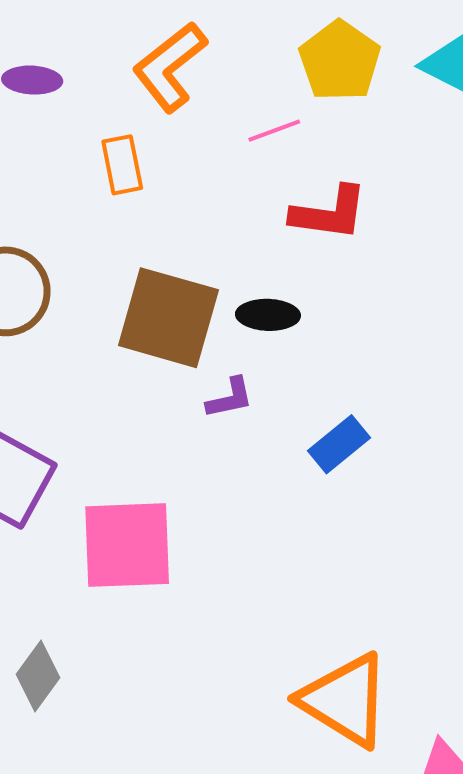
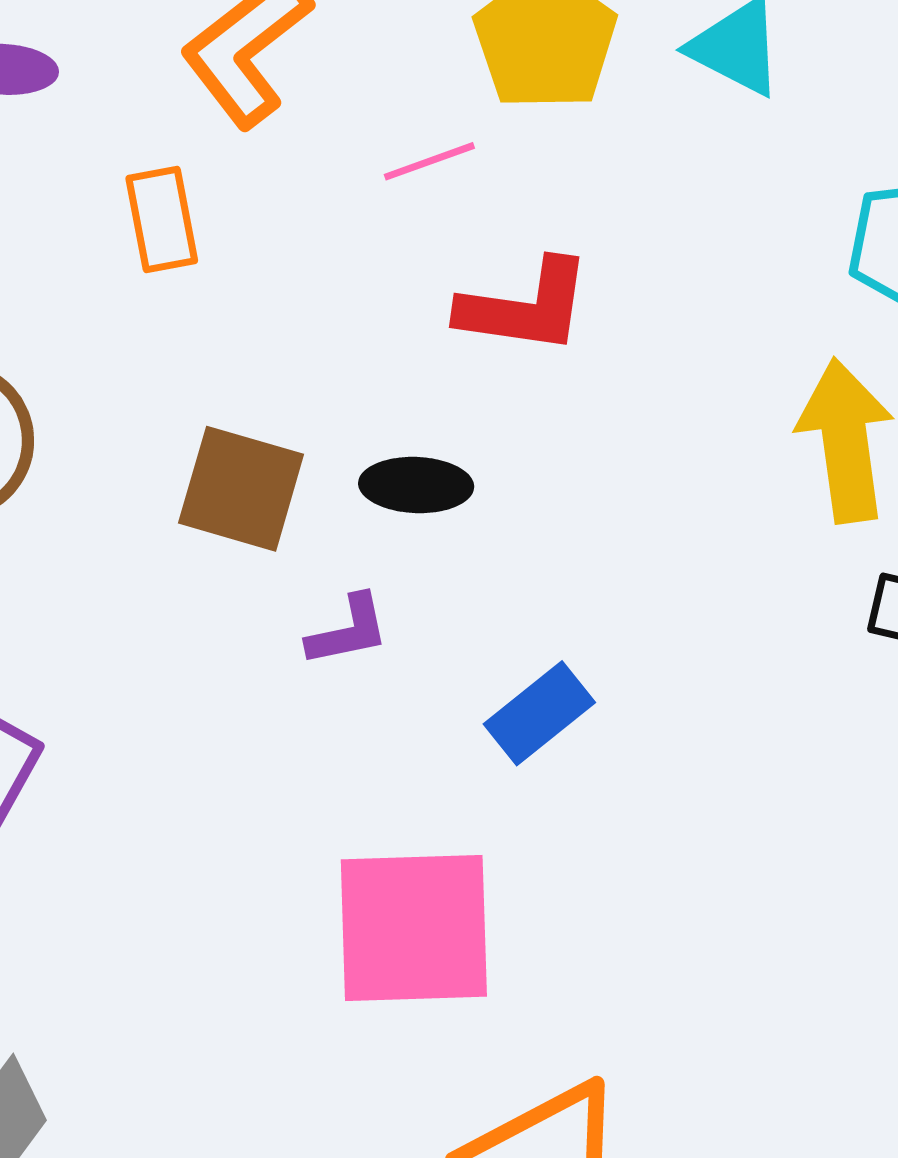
brown square: (168, 318) -> (241, 489), size x0.7
pink square: (127, 545) -> (414, 928), moved

